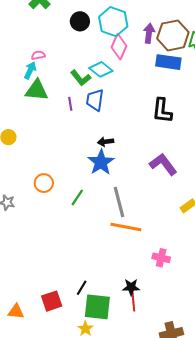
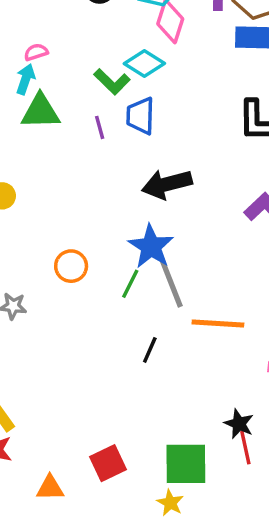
black arrow: (106, 142) -> (167, 184), size x1.8
blue star: (101, 162) -> (151, 247), moved
gray line: (119, 202) -> (171, 282), moved
black star: (131, 287) -> (239, 424), turned 30
black line: (82, 288) -> (150, 350), moved

